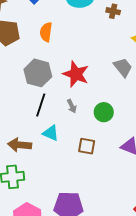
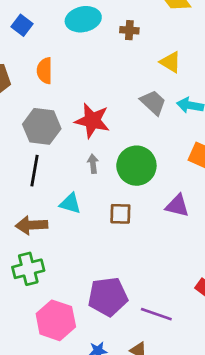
black line: (41, 105) -> (35, 171), moved
gray arrow: (72, 106) -> (93, 164), turned -152
green circle: (104, 112) -> (136, 166), size x1.5

